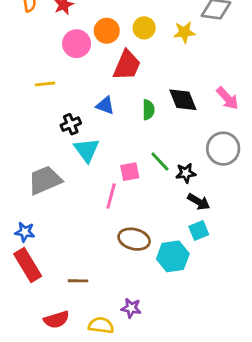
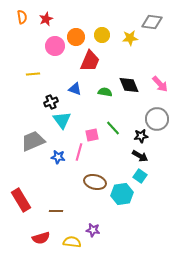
green semicircle: (148, 110) -> (105, 92), turned -80
black star: (186, 173) -> (141, 136), moved
cyan square: (199, 231) -> (140, 176), turned -32
blue star: (25, 232) -> (58, 157), moved

